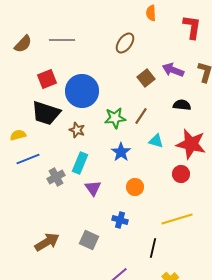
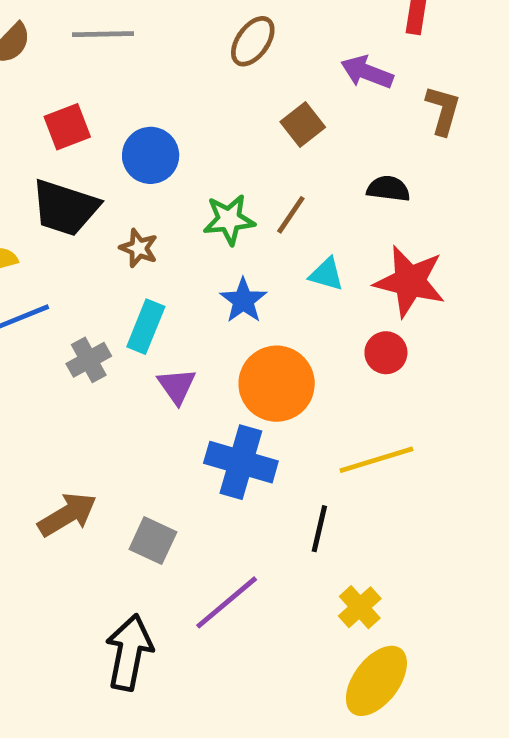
purple arrow: (173, 70) -> (367, 72), moved
blue circle: (82, 91) -> (151, 155), size x0.7
orange circle: (135, 187) -> (277, 384), size x1.8
blue cross: (120, 220) -> (241, 462), size x1.8
gray square: (89, 240) -> (153, 541), moved

